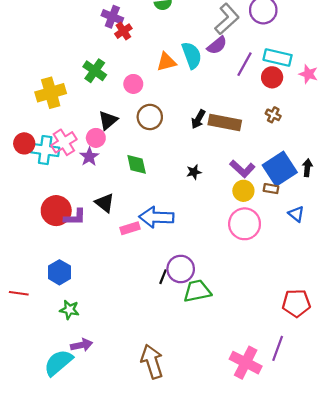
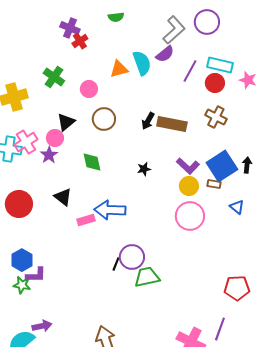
brown cross: (273, 115) -> (216, 117), size x1.5
purple L-shape: (75, 217) -> (36, 275), moved
green star: (69, 310) -> (22, 285), moved

